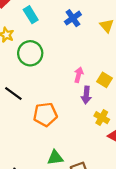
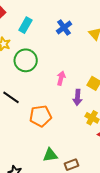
cyan rectangle: (31, 15) -> (25, 25), turned 63
pink arrow: (79, 75) -> (61, 78), moved

